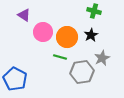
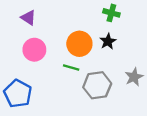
pink circle: (43, 32) -> (34, 50), moved
gray star: (102, 58) -> (134, 77), moved

